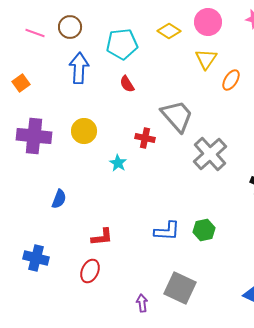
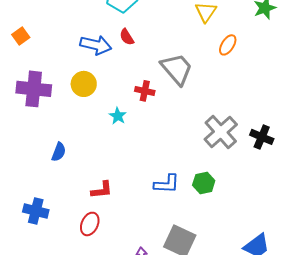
blue arrow: (79, 68) -> (96, 45), moved, turned 100
orange ellipse: (231, 80) -> (228, 45), moved
gray cross: (210, 154) -> (221, 132), moved

